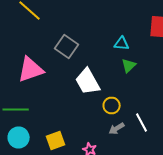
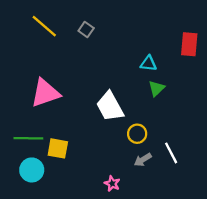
gray square: (67, 46) -> (86, 29), moved, size x0.6
yellow square: (56, 140) -> (58, 148), moved, turned 30

